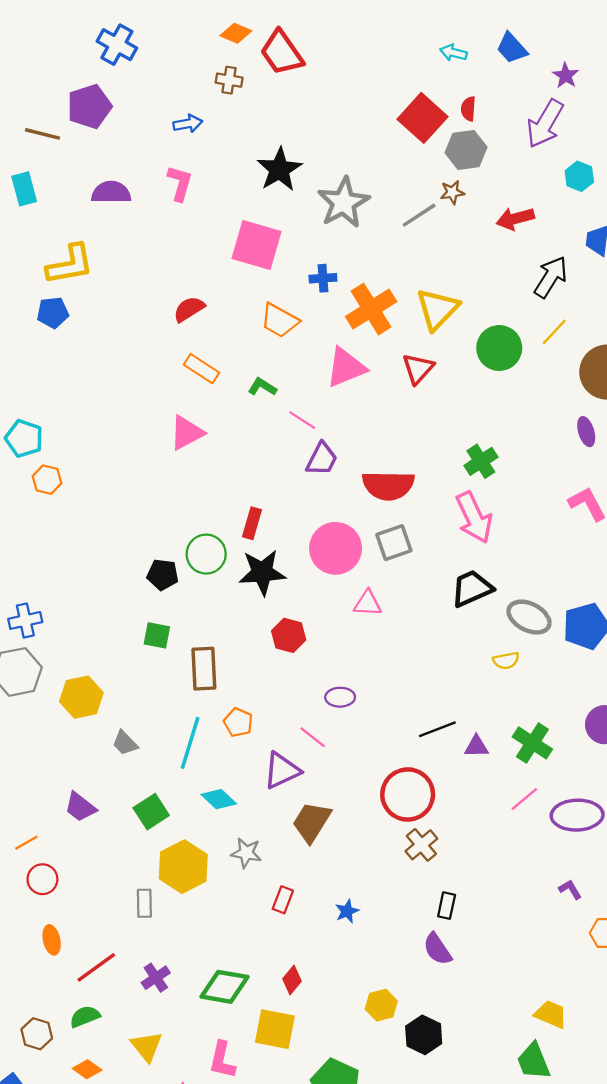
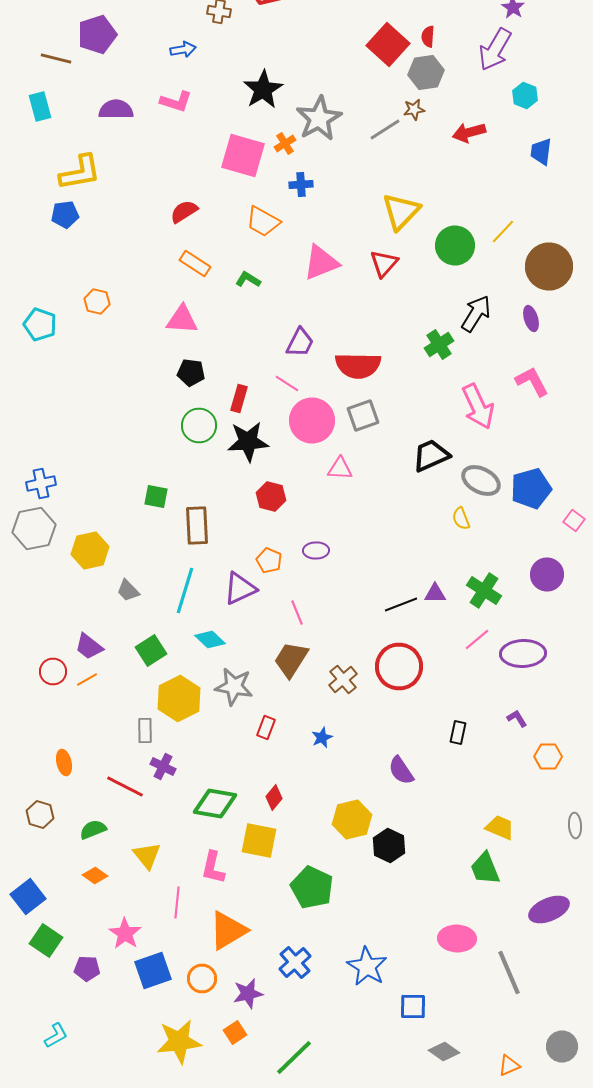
pink L-shape: (180, 183) -> (176, 102), turned 92
black arrow: (551, 277) -> (476, 314), moved
orange cross: (371, 309) -> (285, 144), moved, size x0.5
pink line: (302, 420) -> (287, 384), moved
pink triangle: (187, 433) -> (182, 320), turned 32
orange hexagon: (47, 480) -> (97, 302), moved
pink arrow: (474, 517) -> (478, 406), moved
black pentagon: (163, 575) -> (191, 372), moved
yellow semicircle: (506, 661) -> (461, 518), turned 80
orange pentagon: (238, 722) -> (269, 560), moved
black line: (437, 729) -> (401, 604), moved
pink line: (313, 737) -> (297, 612), moved, turned 30
purple triangle: (282, 770) -> (240, 588), moved
red circle: (408, 794) -> (399, 666), moved
orange line: (26, 843) -> (87, 680), moved
brown cross: (421, 845) -> (343, 680), moved
gray star: (246, 853) -> (234, 686), size x1.4
red circle: (42, 879) -> (53, 672), moved
black rectangle: (447, 906) -> (458, 732), moved
red line: (96, 967) -> (125, 786), moved, turned 63
purple cross: (156, 978) -> (163, 766), moved, turned -30
yellow hexagon: (381, 1005) -> (352, 820), size x1.4
brown hexagon: (37, 1034) -> (40, 814), moved

